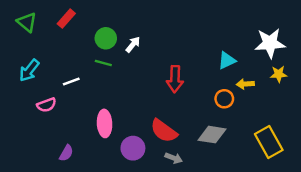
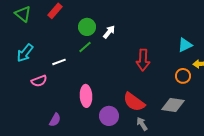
green line: (103, 63) -> (85, 47), turned -56
gray arrow: (174, 158) -> (142, 124), turned -144

